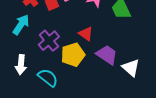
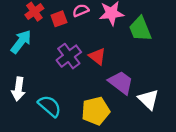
purple cross: (49, 41) -> (69, 56), moved
yellow pentagon: (73, 55) -> (96, 111), moved

